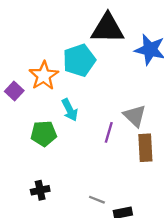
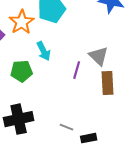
black cross: (40, 190) -> (19, 119), size x1.8

